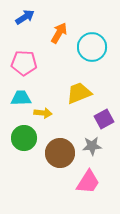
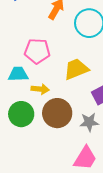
pink pentagon: (24, 63) -> (37, 51), moved
brown circle: (60, 153) -> (57, 113), moved

